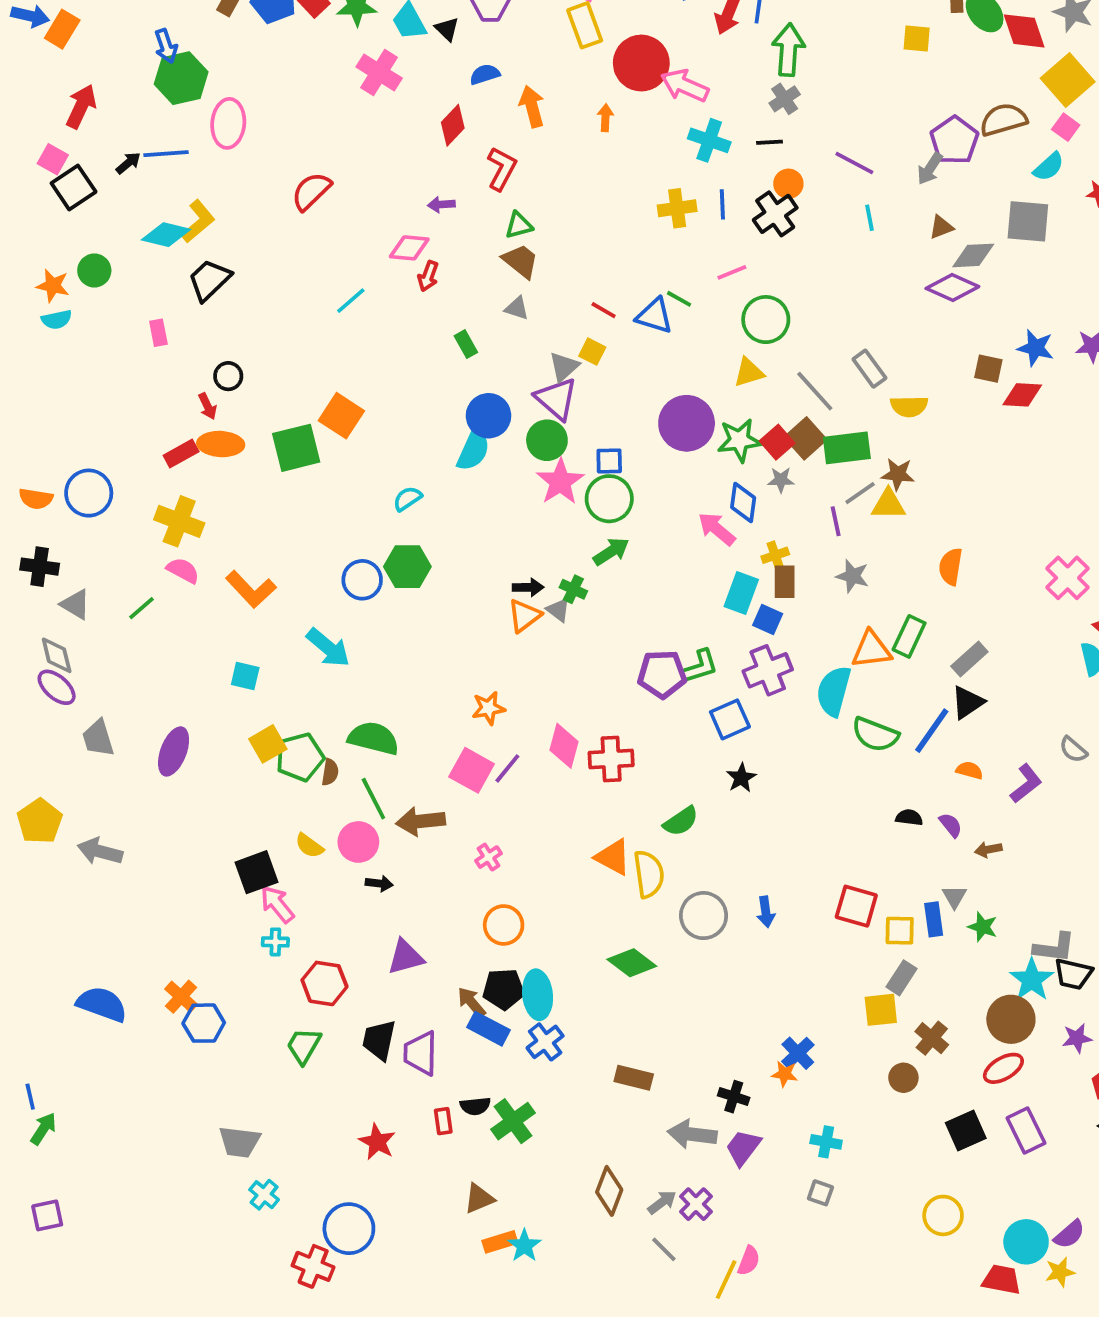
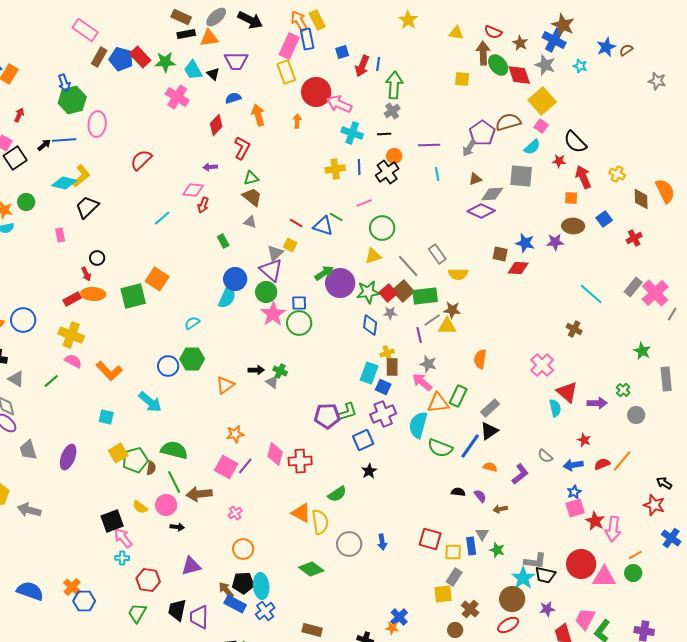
red arrow: (81, 106) -> (19, 115), size x0.6
purple line: (854, 163) -> (429, 145), turned -30
pink arrow: (717, 529) -> (422, 382), moved
green arrow: (611, 552) -> (324, 273), moved
orange triangle: (524, 616) -> (225, 385), moved

